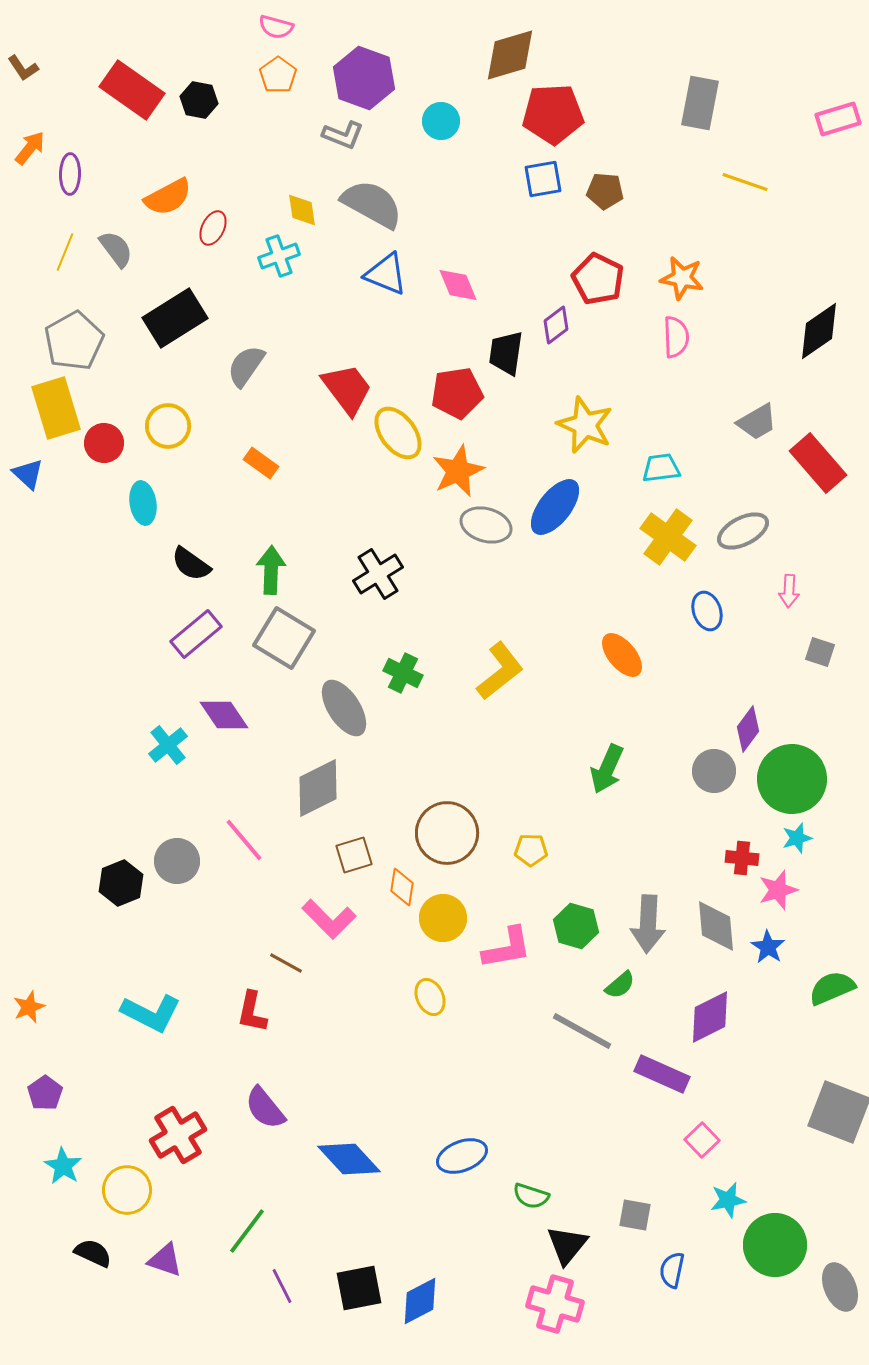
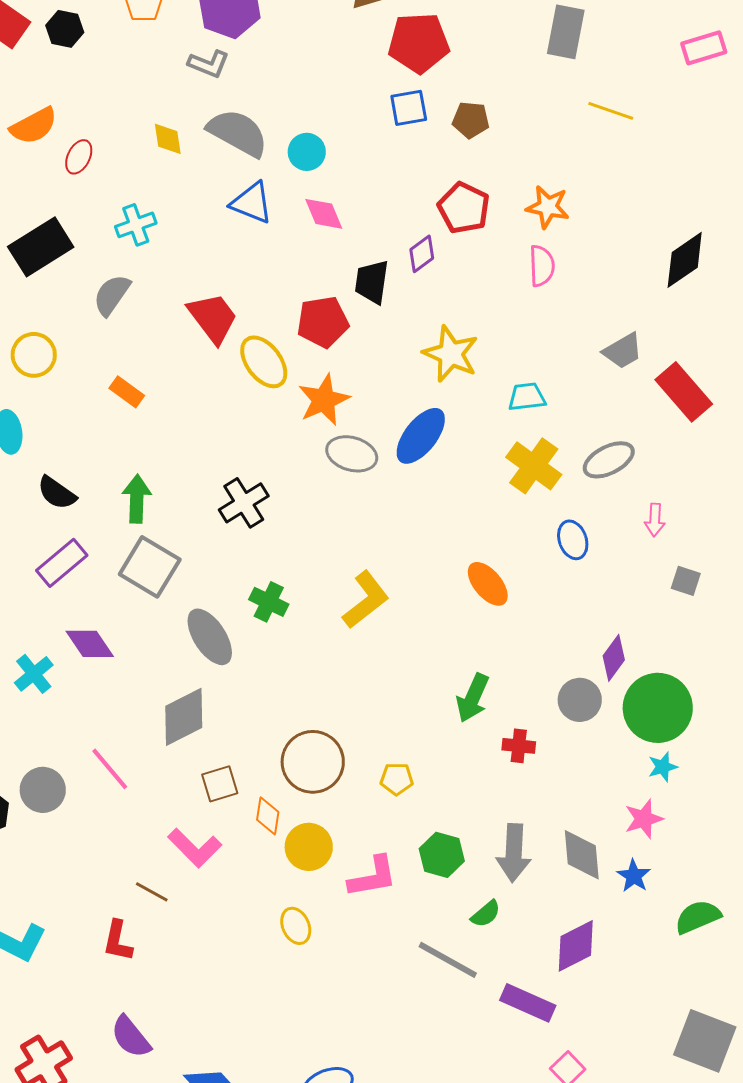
cyan circle: (441, 121) -> (307, 152), moved
cyan cross: (279, 256) -> (136, 225), moved
red cross: (742, 858) -> (519, 746), moved

